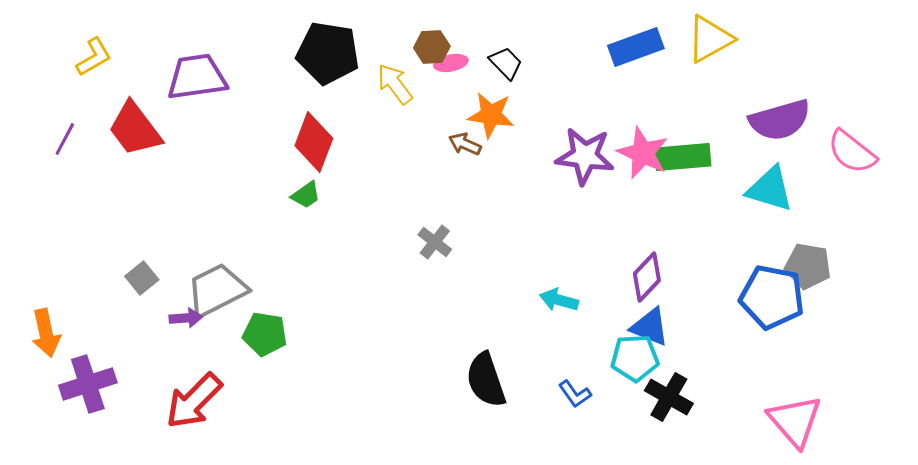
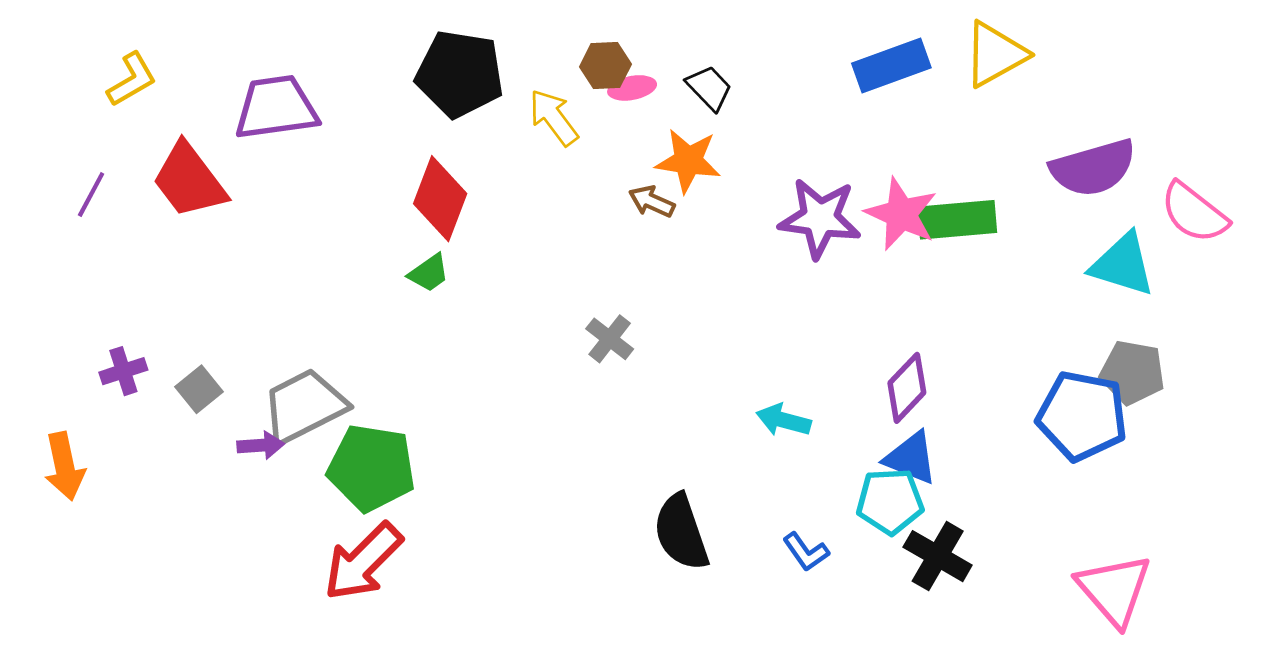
cyan triangle: (770, 189) -> (1123, 265), moved
green pentagon: (265, 334) -> (371, 468), size x1.4
purple cross: (88, 384) -> (123, 371), moved, size x0.6
red arrow: (194, 401) -> (363, 562), moved

